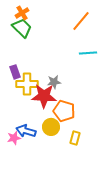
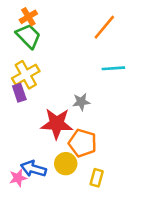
gray star: (54, 82) -> (81, 102), moved
yellow cross: (27, 84) -> (26, 75), moved, turned -30

